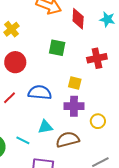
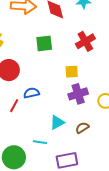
blue semicircle: (40, 93) -> (31, 93), moved, size x0.7
brown semicircle: (68, 140) -> (82, 128), size x0.6

